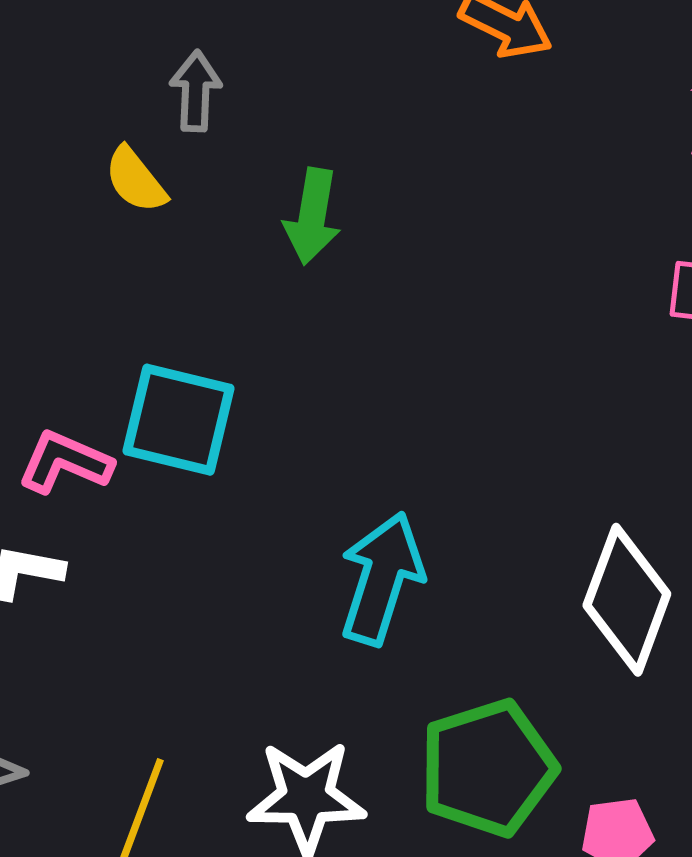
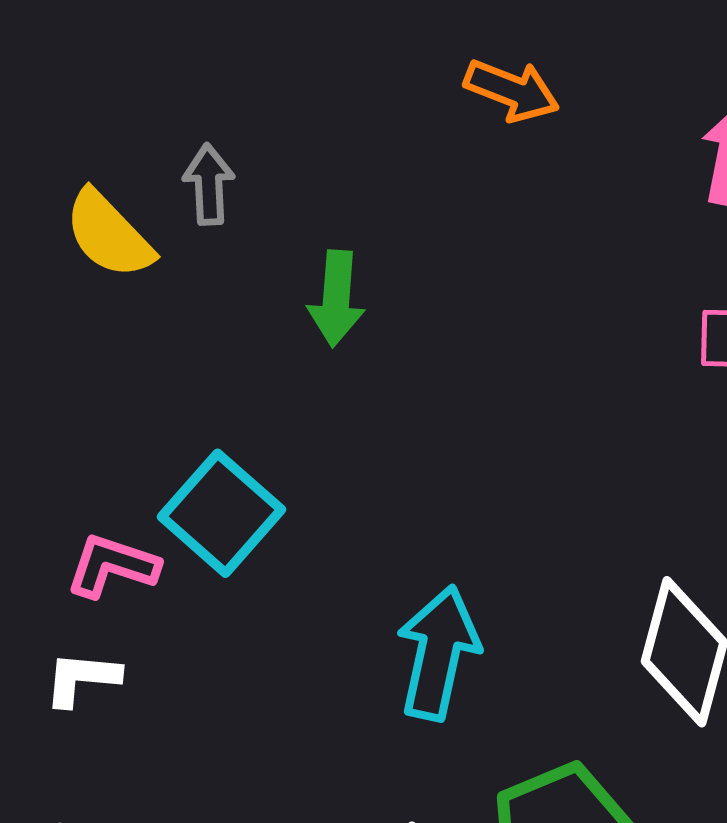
yellow semicircle: (135, 180) -> (109, 234), moved, size x1.4
cyan square: (179, 420) -> (222, 513), turned 33

